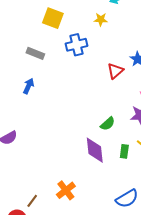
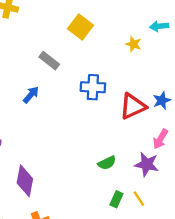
blue cross: (76, 45) -> (93, 87), moved
red triangle: (115, 71) -> (133, 106), size x1.4
purple diamond: (95, 150) -> (25, 181), moved

